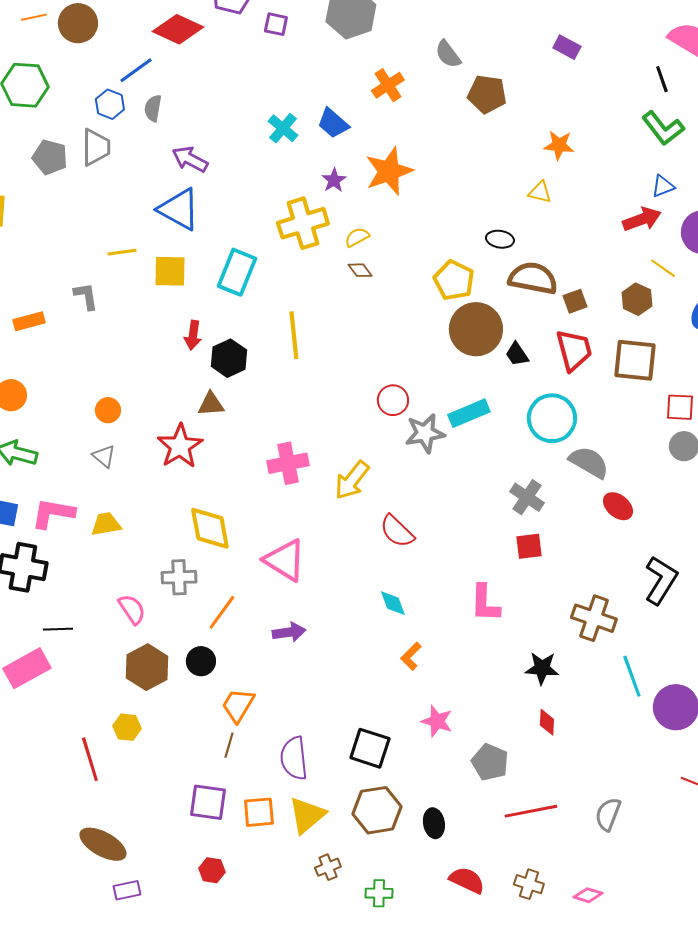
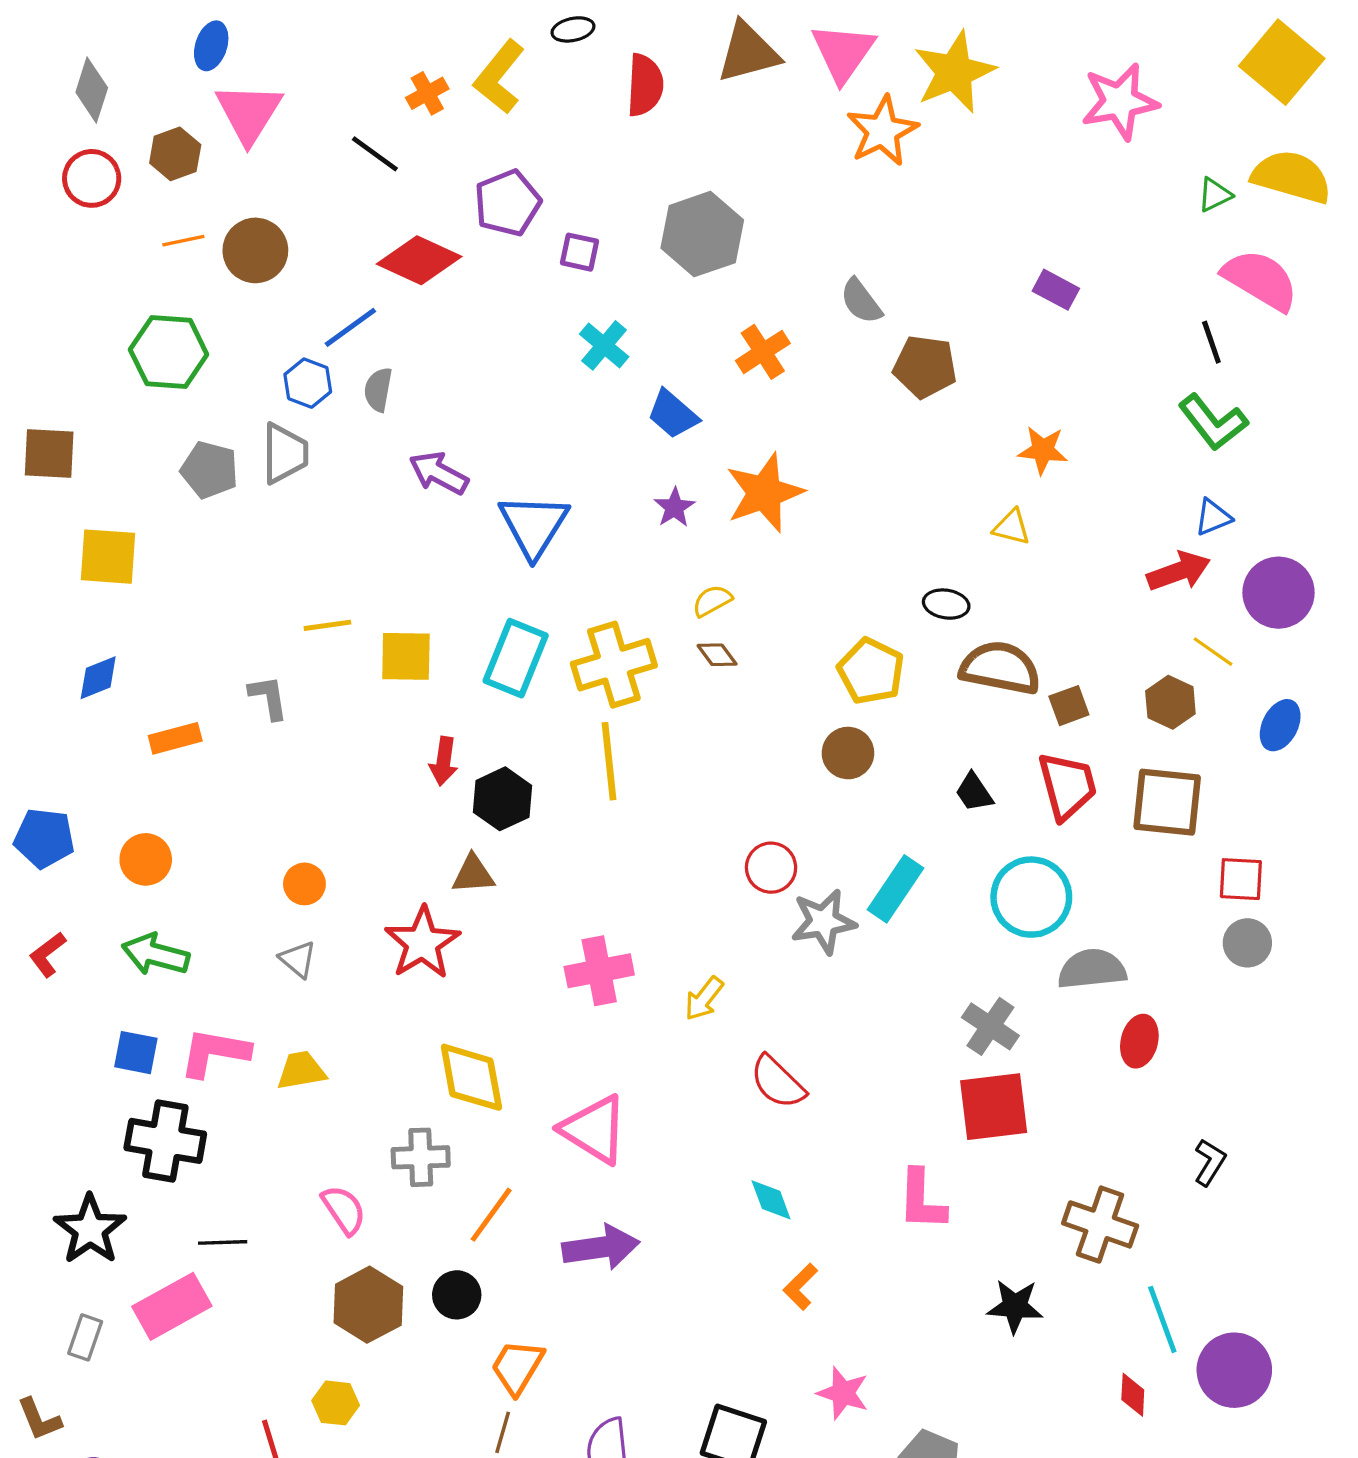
cyan cross: (283, 128) -> (604, 345), moved
blue triangle: (179, 209) -> (534, 525), moved, turned 33
yellow cross: (303, 223) -> (614, 665), moved
brown circle: (476, 329) -> (848, 753), moved, size x0.6
cyan rectangle: (469, 413) -> (895, 889), turned -33
gray semicircle: (589, 462) -> (1092, 969), turned -36
yellow arrow: (352, 480) -> (704, 999), size x0.7
red ellipse: (618, 506) -> (1139, 1041), turned 64
red square: (529, 546) -> (994, 1107), size x1.6
black L-shape: (661, 580) -> (1210, 1162), size x0.6
purple arrow: (289, 632) -> (601, 1247), size x1.4
red diamond: (547, 722) -> (1133, 1395), moved

